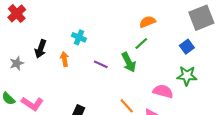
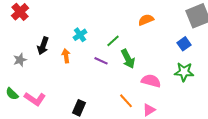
cyan cross: (79, 37) -> (80, 35), turned 32
green line: (141, 44) -> (113, 41), moved
pink semicircle: (163, 91) -> (151, 81), moved

